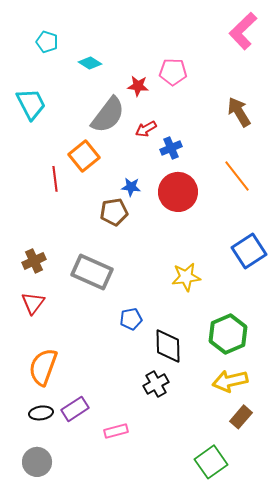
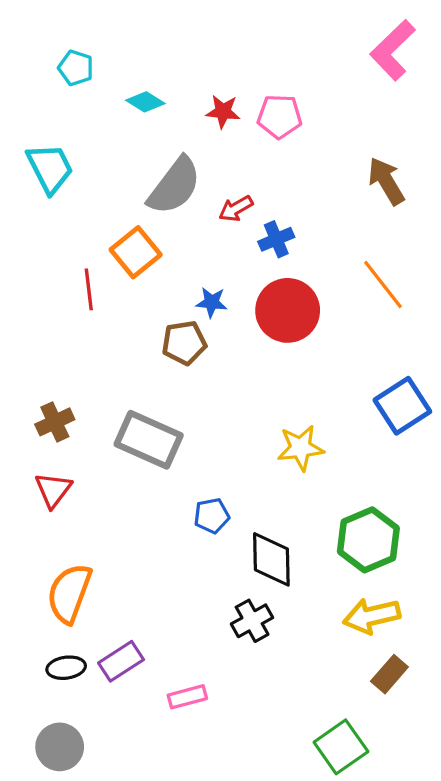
red star: (138, 86) -> (223, 112), moved

